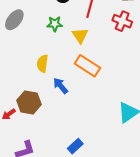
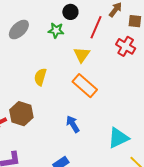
green star: (55, 24) -> (56, 30), moved
blue arrow: (61, 86) -> (73, 124), moved

